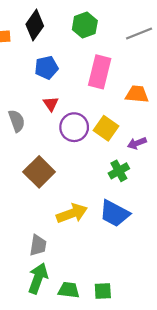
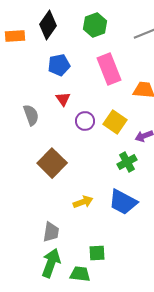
pink rectangle: (100, 72) -> (109, 69), turned -36
purple circle: (74, 127) -> (85, 121), size x0.7
yellow arrow: (72, 213) -> (83, 202), size x0.7
green square: (103, 291) -> (97, 253), moved

